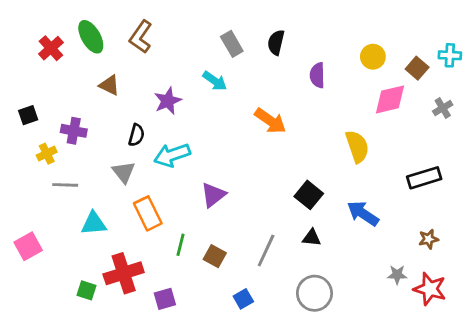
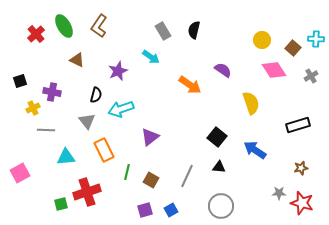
purple semicircle: (317, 75) -> (223, 70), moved, turned 126
pink diamond: (390, 99) -> (274, 70), turned 70
green square: (87, 290) -> (61, 204), turned -32
purple square: (165, 299) -> (145, 210), moved

